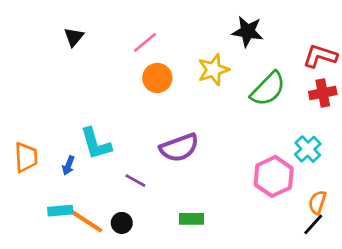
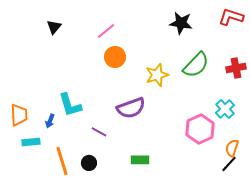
red L-shape: (320, 56) -> (231, 17), moved
yellow star: (213, 70) -> (157, 75), moved
cyan rectangle: (60, 211) -> (31, 142), moved
orange line: (85, 220) -> (62, 161), turned 40

